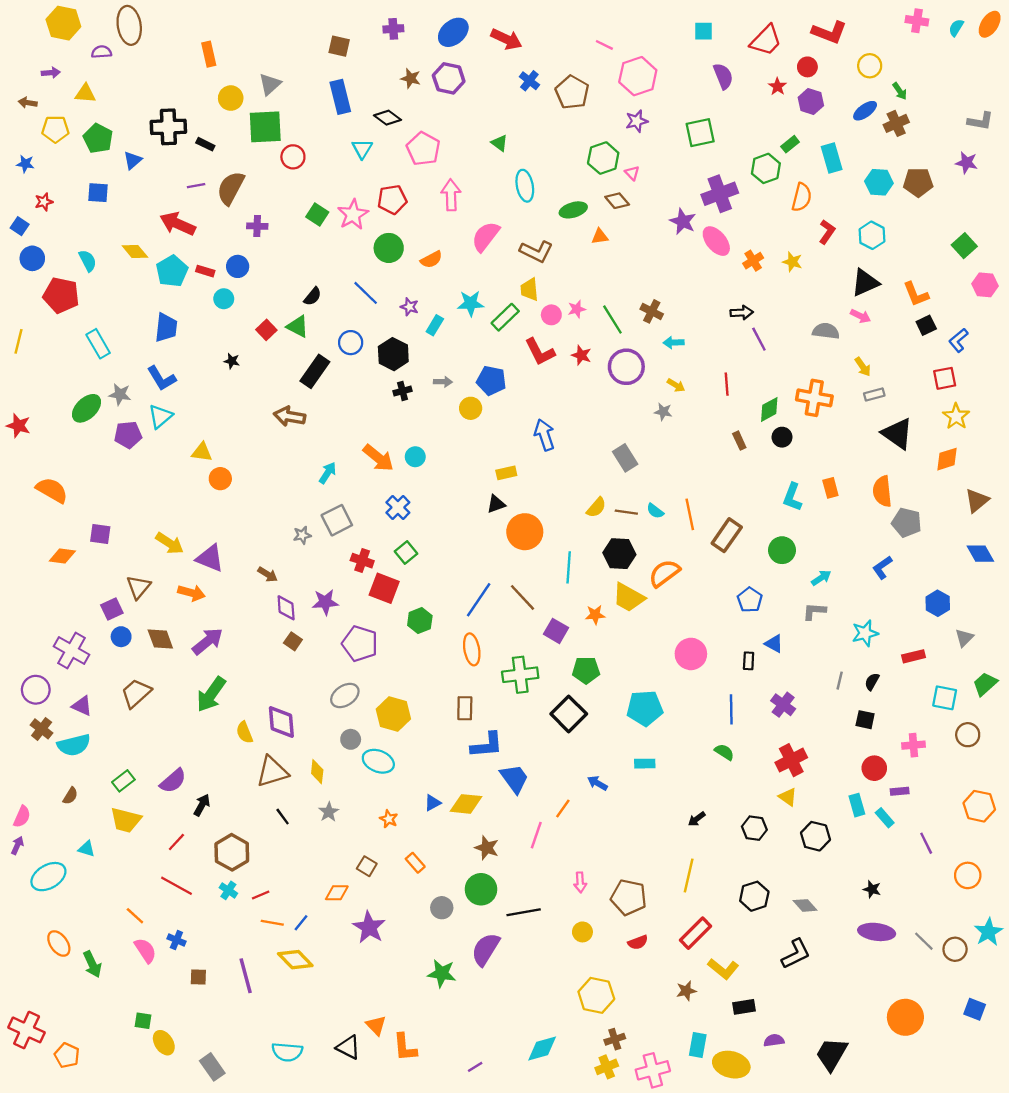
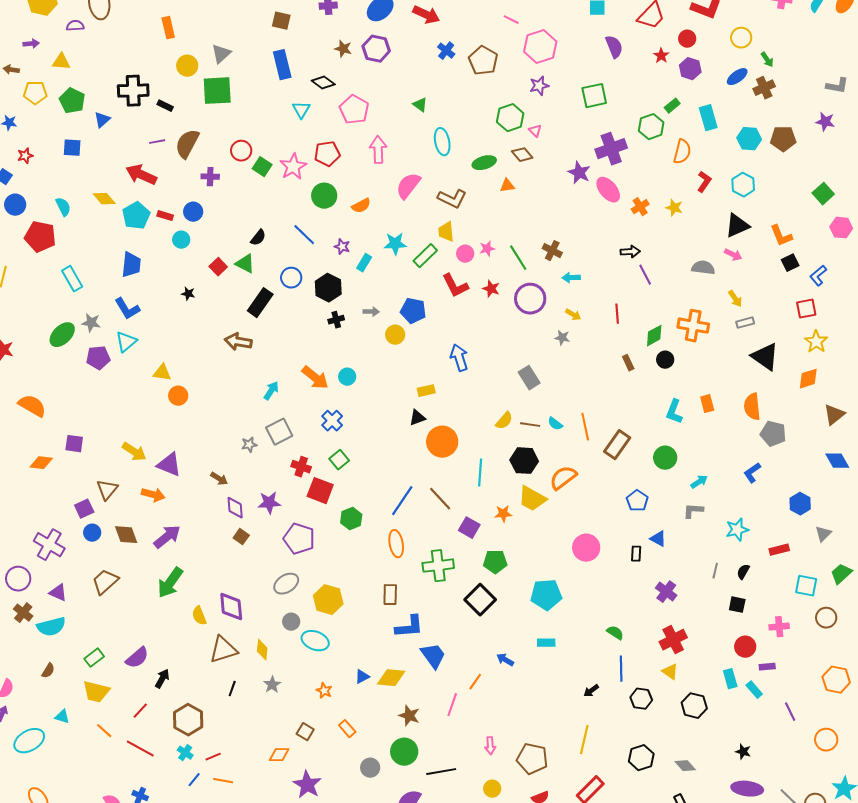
red circle: (293, 157) -> (241, 151), moved
blue line: (731, 709) -> (621, 669), moved
black line: (283, 817) -> (232, 689), turned 56
orange line: (135, 916) -> (104, 731), moved
blue line: (301, 923) -> (194, 780), moved

